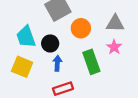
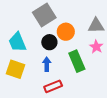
black circle: (50, 43) -> (49, 42), moved

